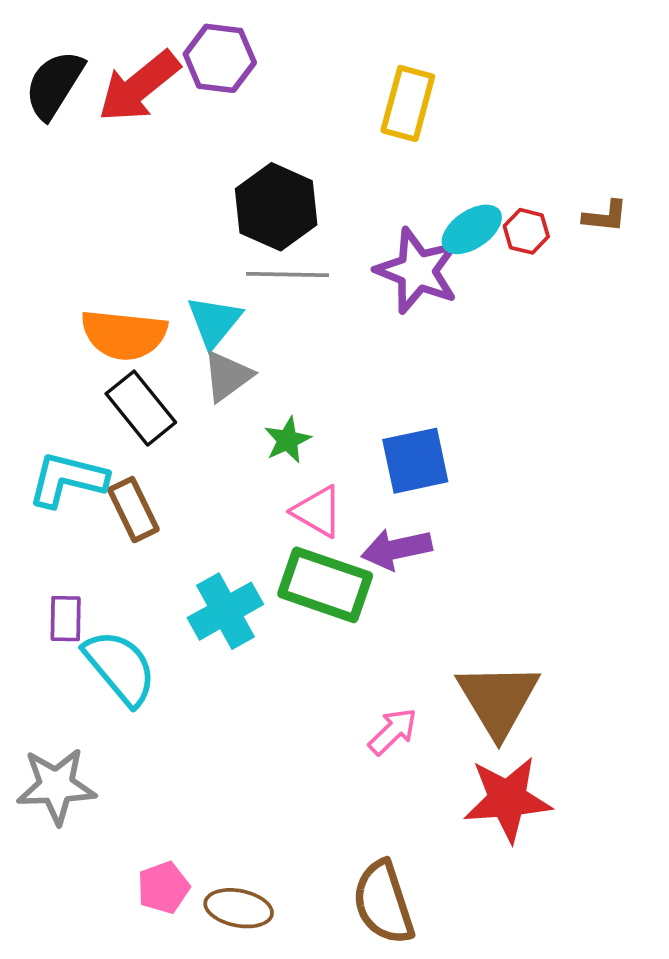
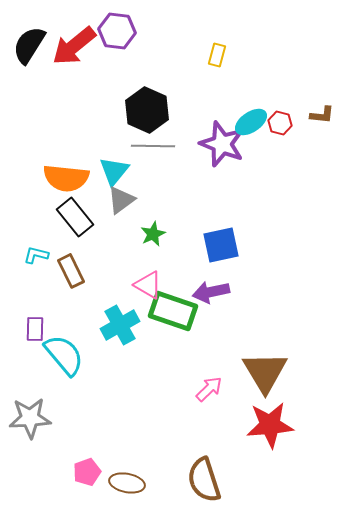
yellow rectangle: (408, 103) -> (217, 55), size x0.6
cyan L-shape: (67, 479) -> (36, 255), size x0.6
pink triangle: (318, 511) -> (148, 285), moved

